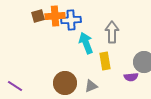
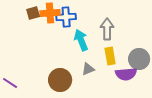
yellow rectangle: (105, 61) -> (110, 56), moved
purple semicircle: (131, 77) -> (126, 74), size x1.5
gray triangle: (91, 86) -> (88, 69), moved

